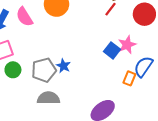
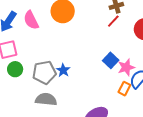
pink star: (127, 45) -> (126, 67), moved

